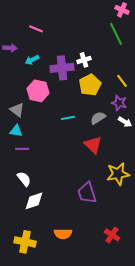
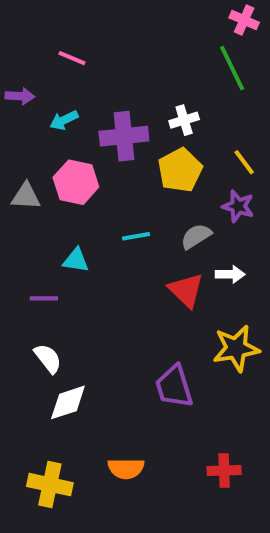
white cross: (84, 60) -> (184, 120), moved
gray triangle: (17, 110) -> (26, 196), moved, turned -35
white arrow: (125, 122) -> (230, 274), moved, turned -32
cyan triangle: (16, 131) -> (76, 260), moved
red cross: (112, 235) -> (224, 471), turned -35

